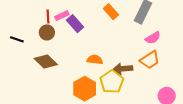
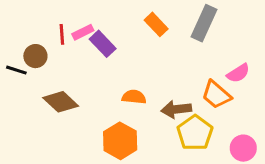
brown circle: (47, 32) -> (35, 56), moved
pink semicircle: (153, 38) -> (238, 73), moved
orange trapezoid: (150, 60) -> (216, 95), turned 75
yellow pentagon: (112, 82) -> (195, 133), moved

